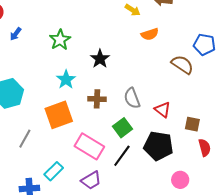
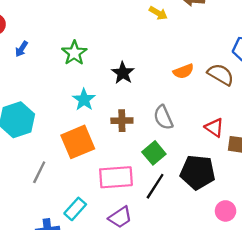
orange semicircle: (150, 34) -> (183, 71), moved
red triangle: (163, 110) -> (214, 128), moved
pink rectangle: (89, 146) -> (116, 177), turned -32

